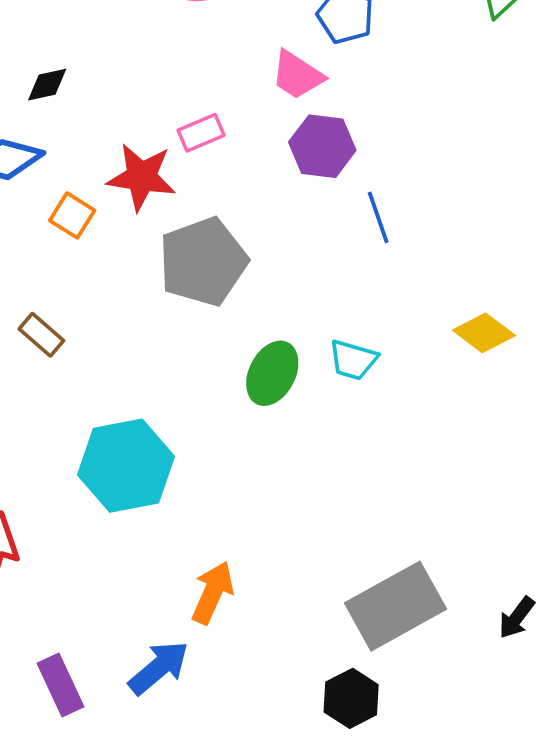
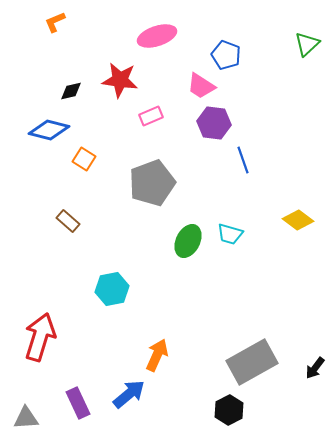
red star: (141, 177) -> (120, 80), moved
cyan hexagon: (126, 466) -> (112, 289), size x0.7

